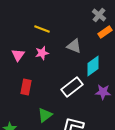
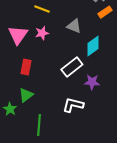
pink triangle: (18, 55) -> (18, 35), size x1.5
purple star: (103, 92) -> (92, 82), moved
green triangle: (45, 115) -> (26, 95), moved

